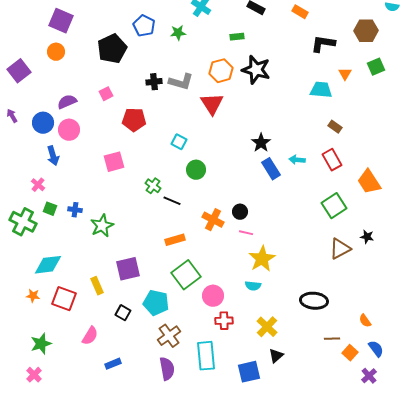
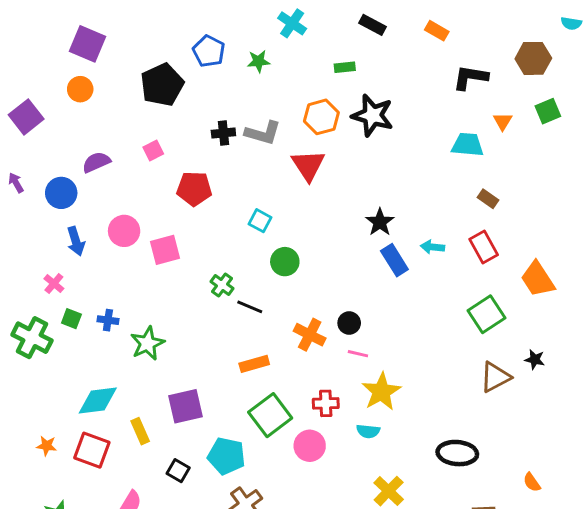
pink circle: (69, 130) -> (124, 231), moved
cyan diamond: (48, 265) -> (98, 400), moved
red cross: (224, 321) -> (326, 403), moved

